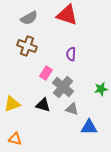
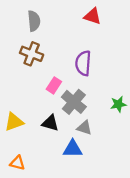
red triangle: (67, 15) -> (93, 16), moved, size x0.7
gray semicircle: (29, 18) -> (34, 21), turned -66
purple semicircle: (71, 54) -> (83, 63), size x1.5
blue triangle: (89, 127) -> (73, 149), moved

